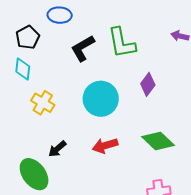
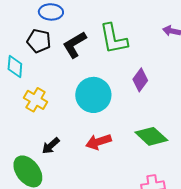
black pentagon: (28, 37) -> (39, 41), moved, turned -30

